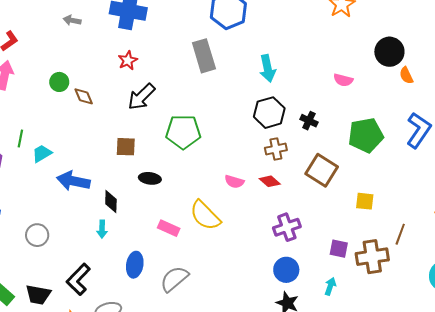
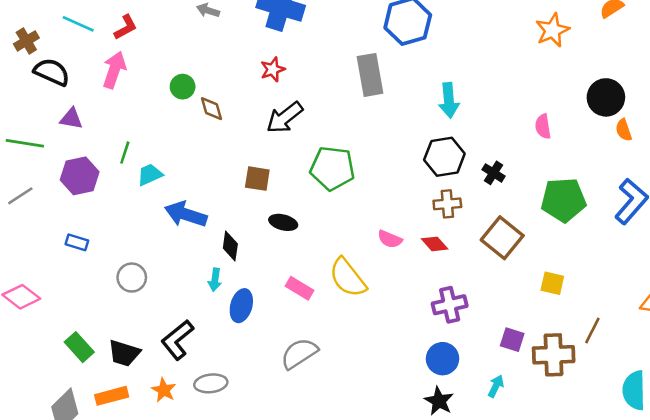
pink semicircle: (343, 80) -> (543, 126), turned 60
blue ellipse: (135, 265) -> (241, 306), moved

